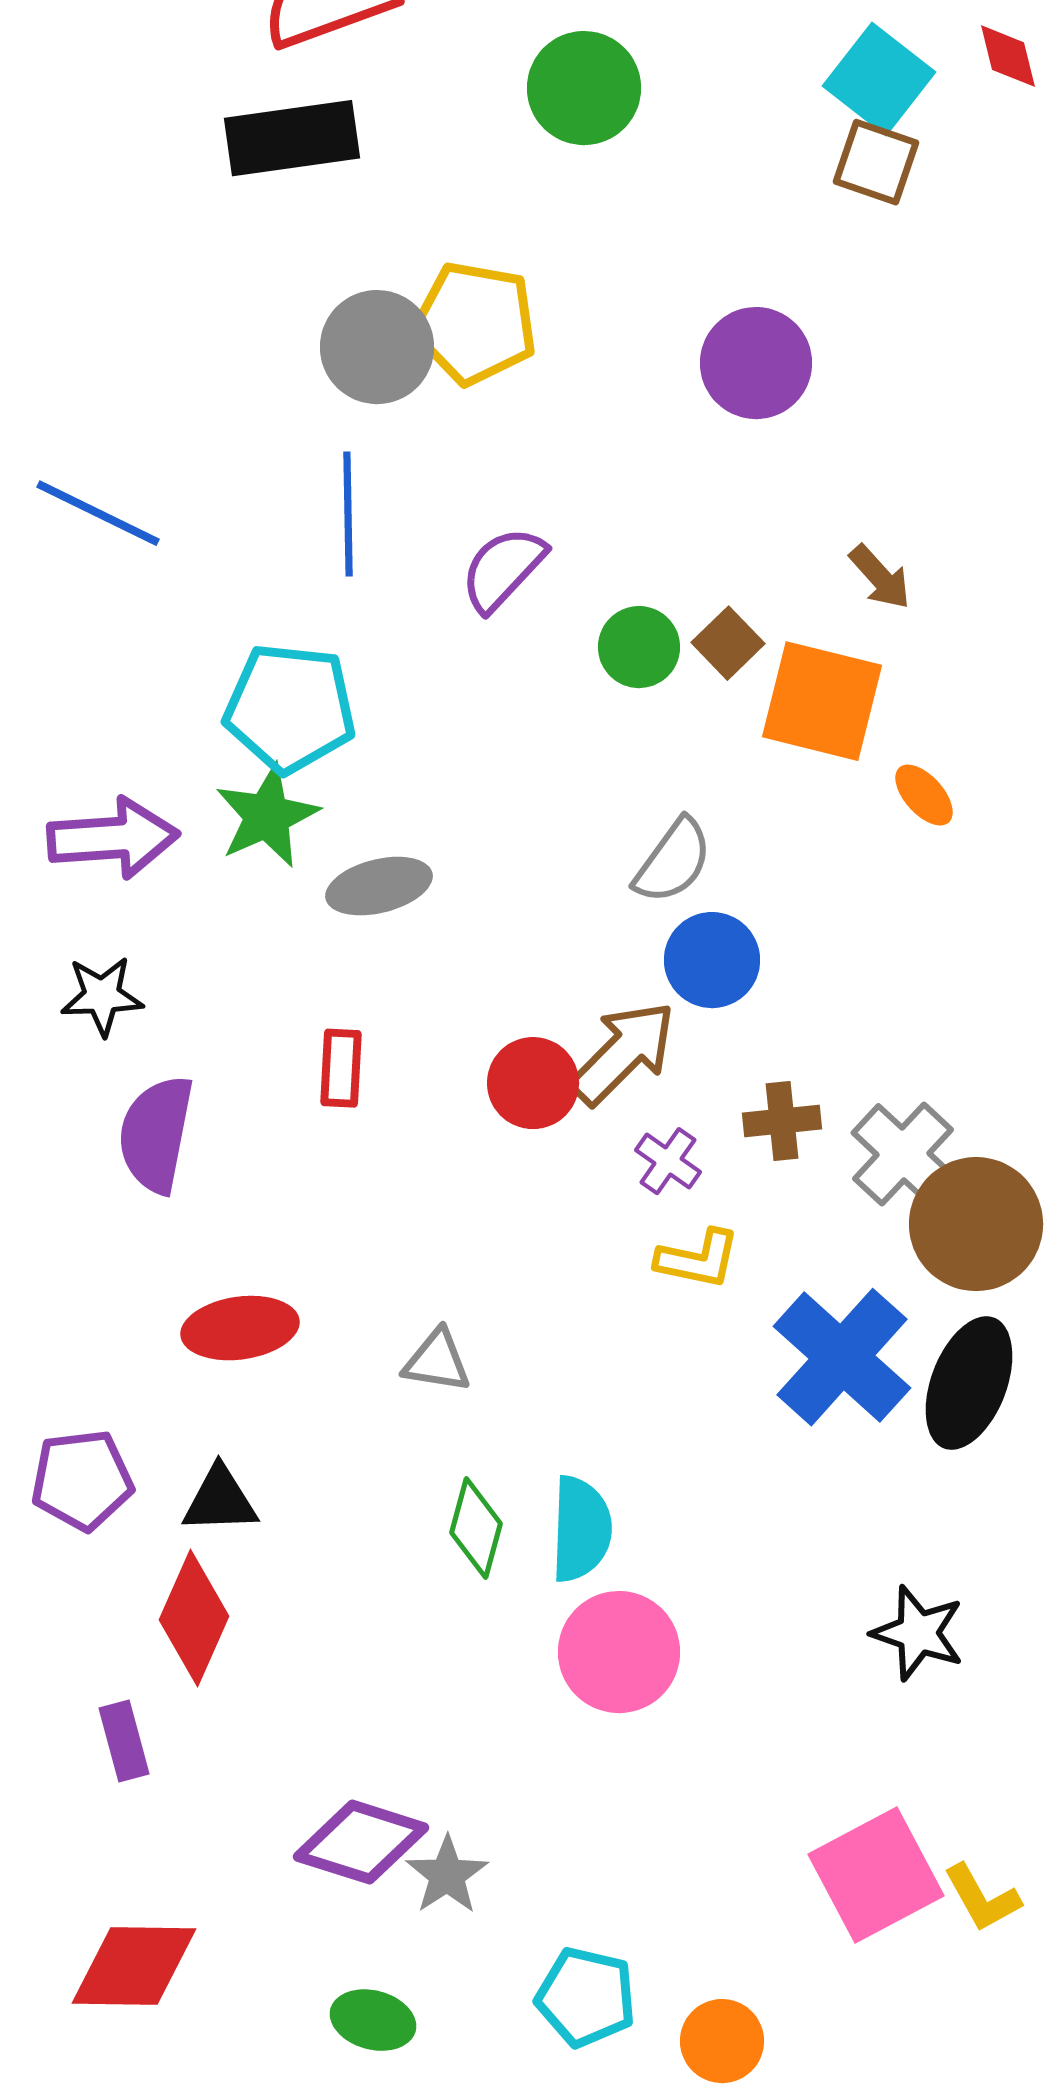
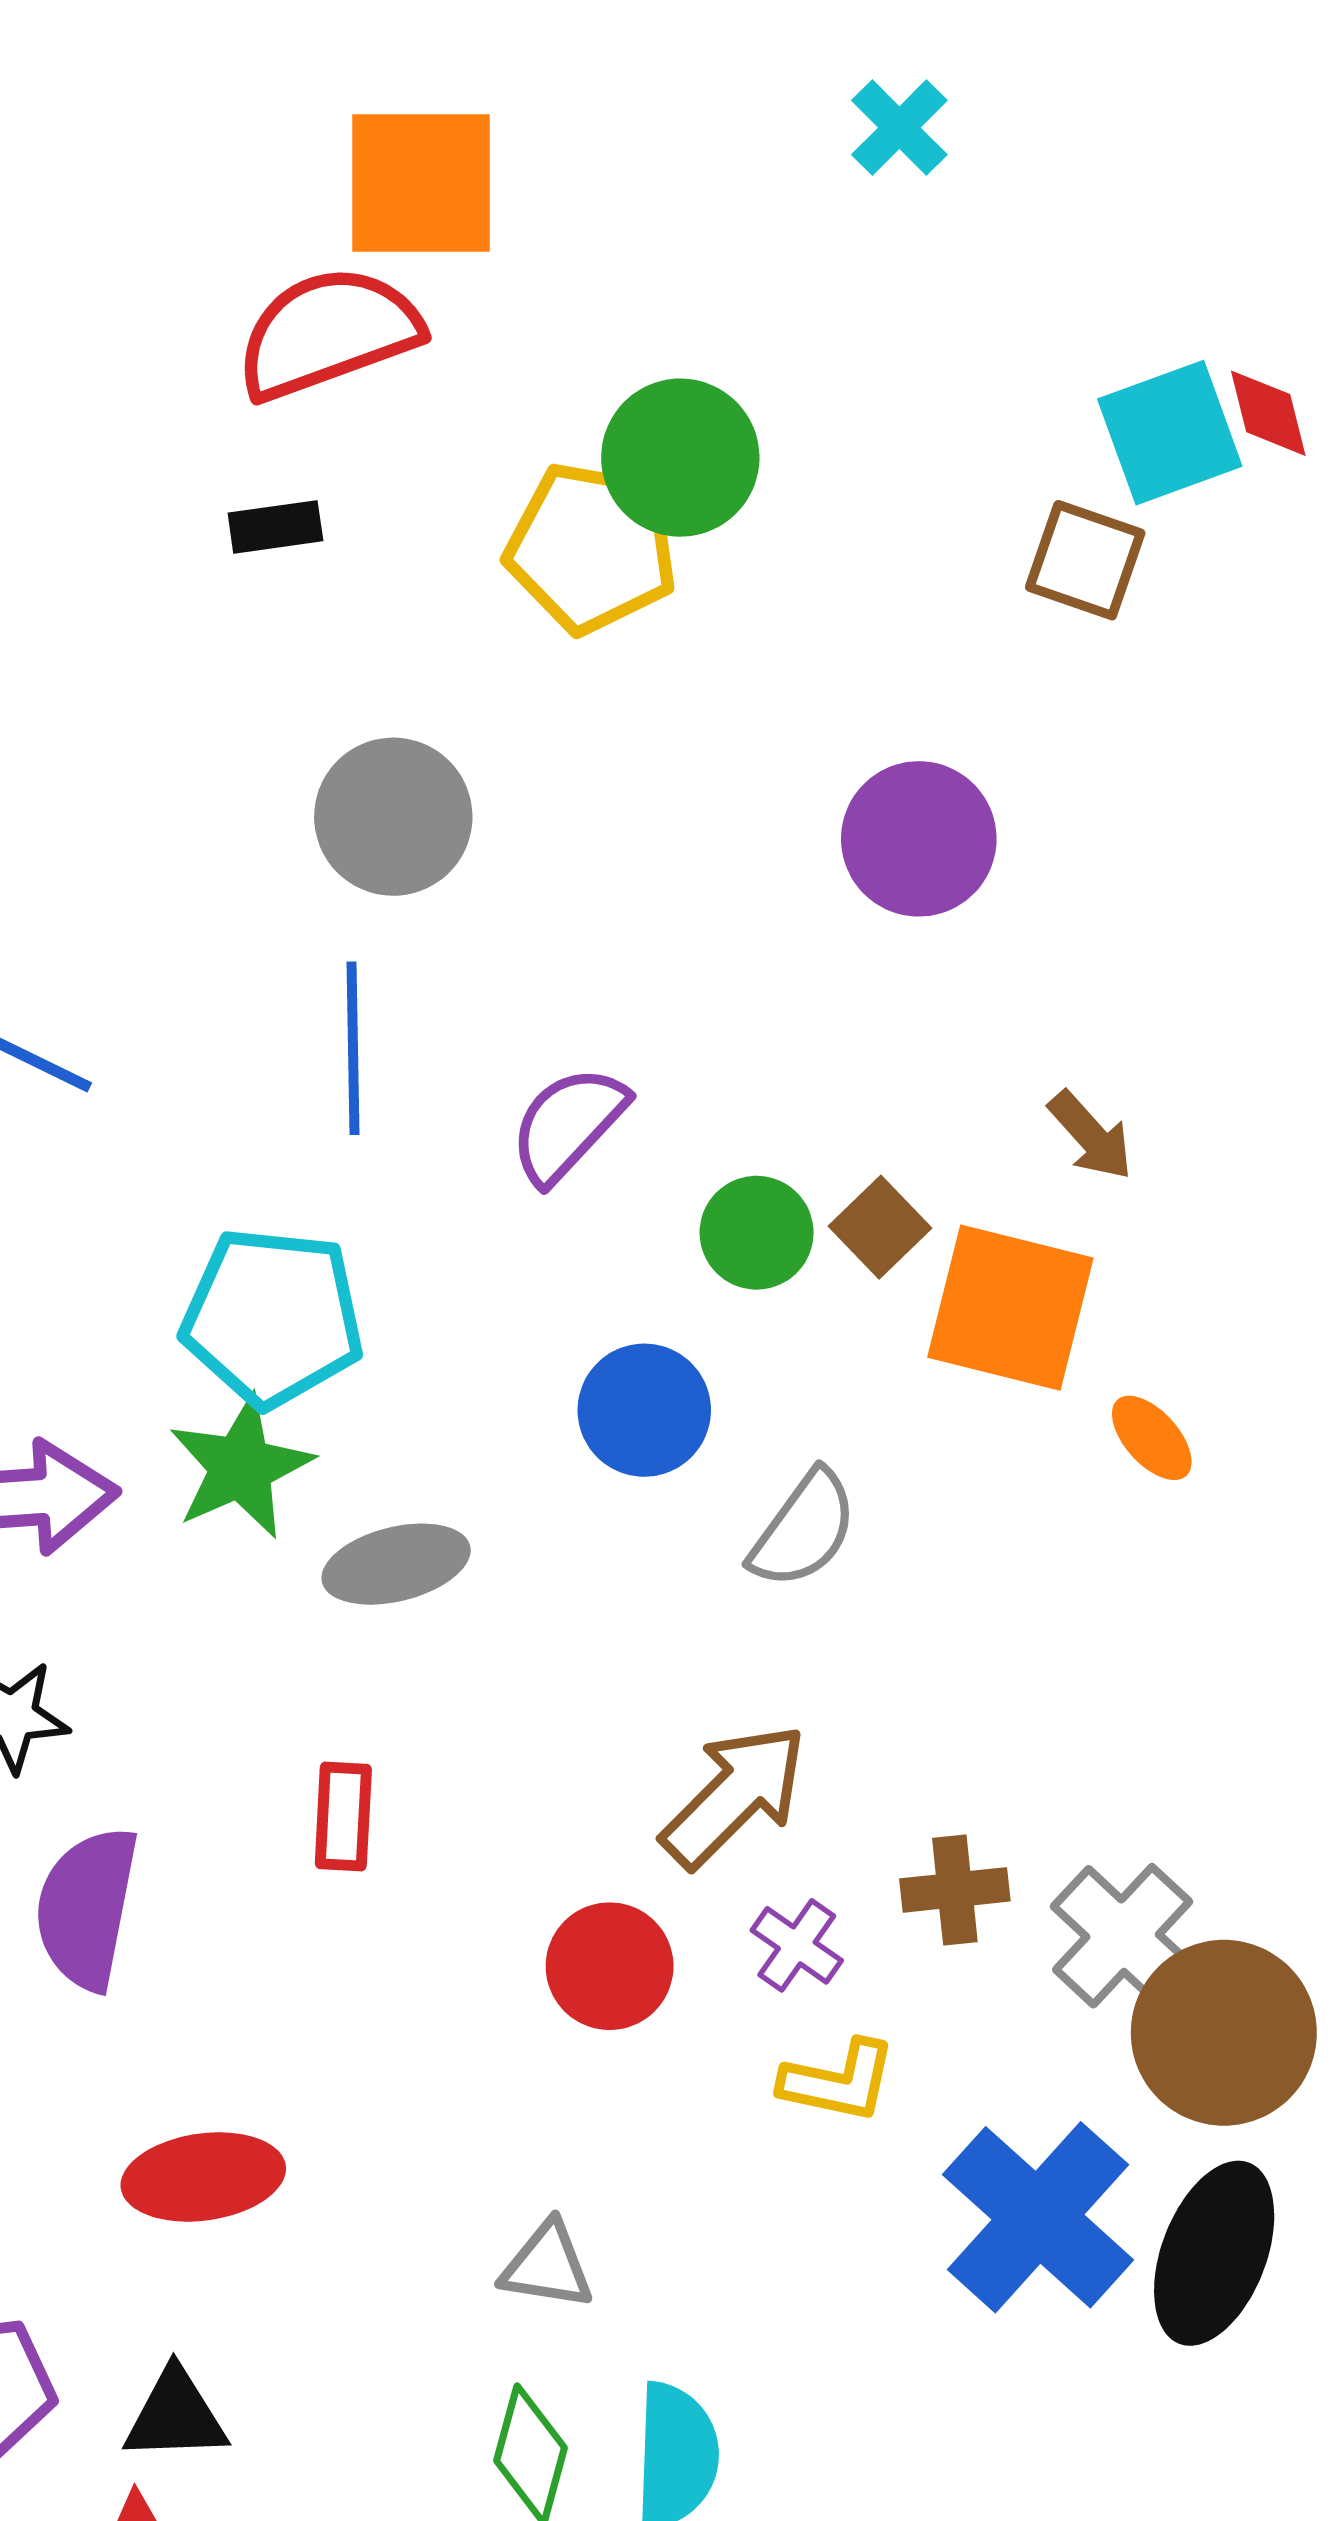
cyan square: (879, 79) -> (1170, 433), moved, turned 32
black rectangle: (292, 138) -> (275, 527), size x0.5
yellow pentagon: (475, 323) -> (592, 548), moved
blue circle: (712, 960) -> (644, 1410), moved
red circle: (533, 1083) -> (610, 1966), moved
gray triangle: (437, 1361) -> (547, 2266), moved

